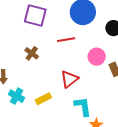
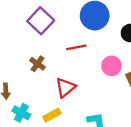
purple square: (35, 16) -> (41, 21), turned 30
red triangle: (69, 79) -> (65, 88), moved

